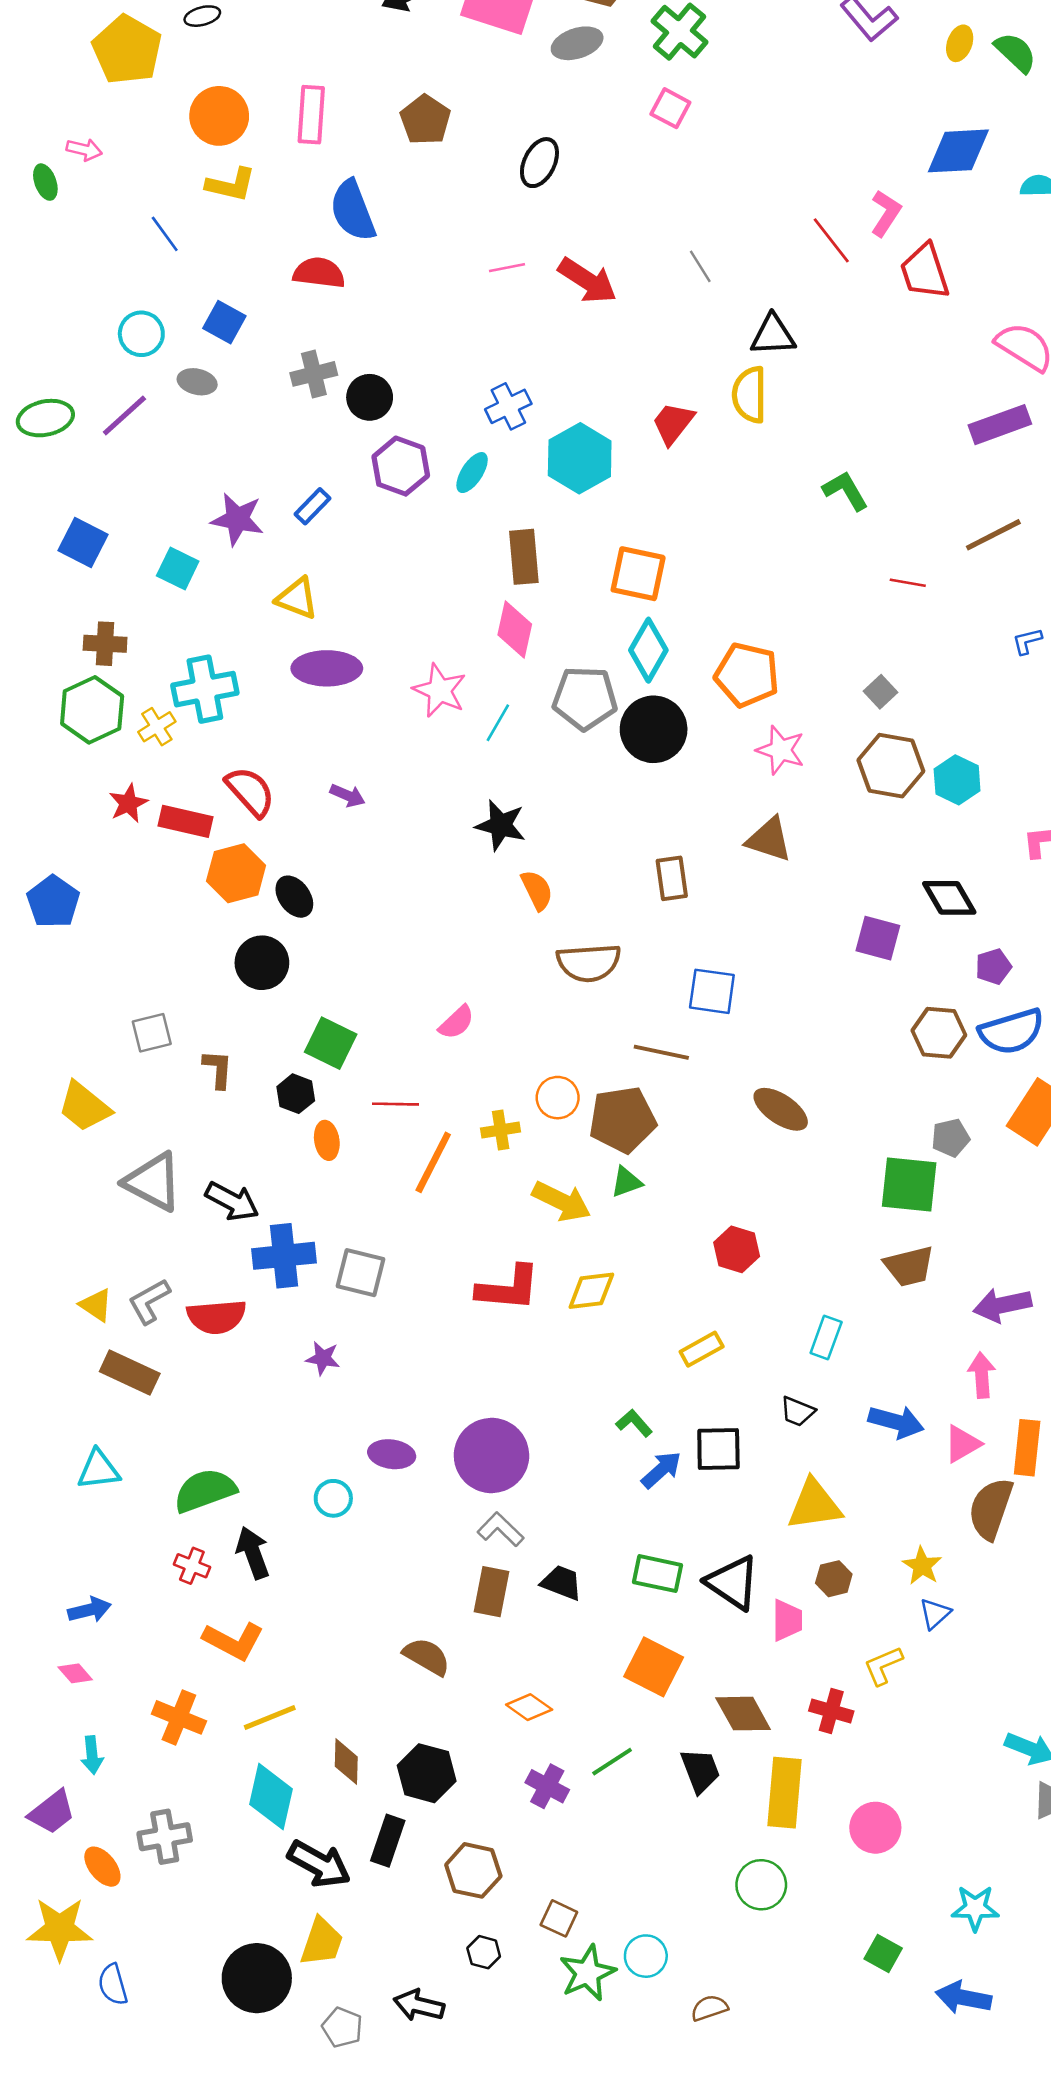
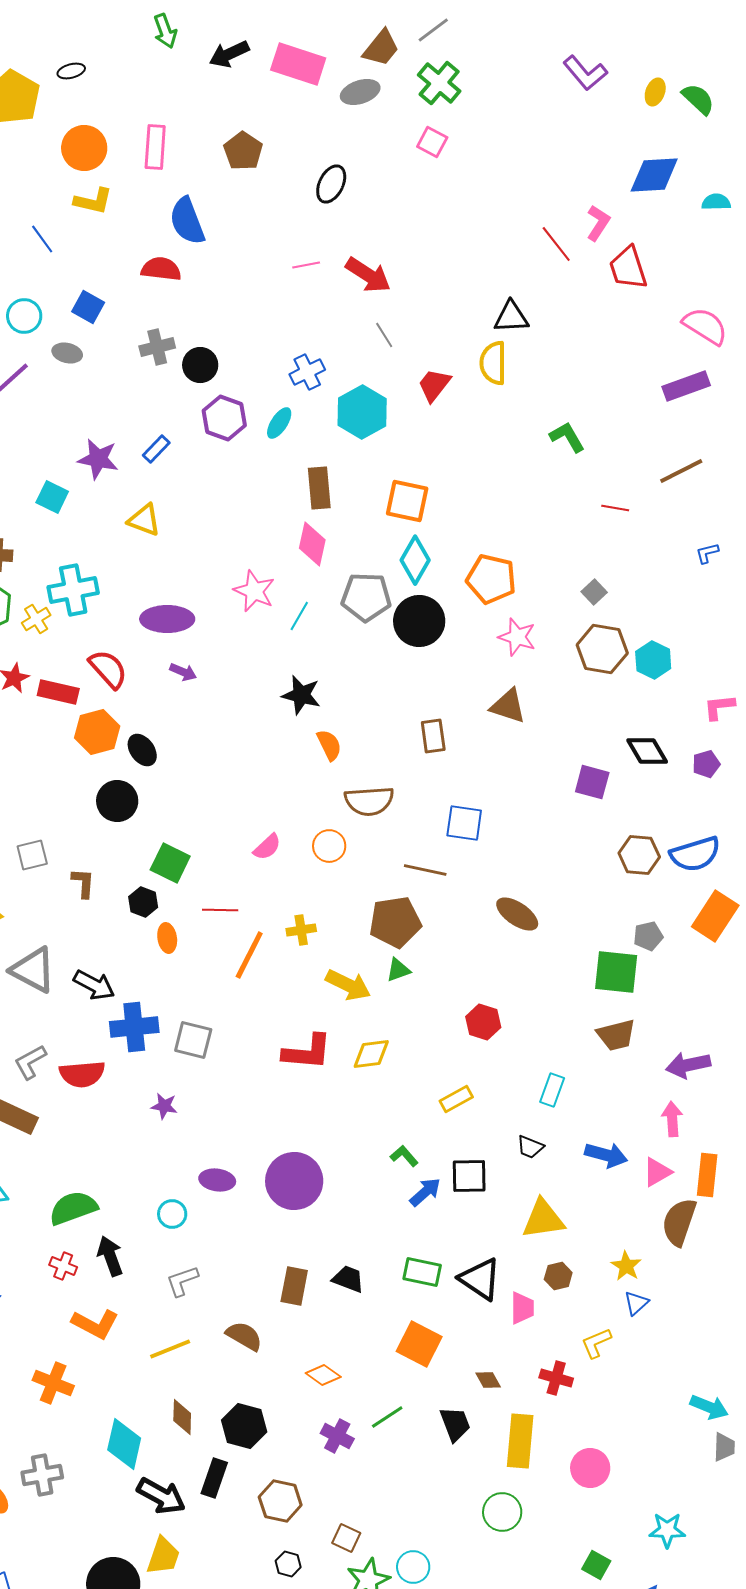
gray line: (700, 266) -> (384, 335), moved
purple ellipse: (327, 668) -> (167, 619), moved
purple pentagon: (993, 967) -> (706, 764), moved
orange circle: (558, 1098) -> (329, 846), moved
gray L-shape: (501, 1529) -> (182, 1281), moved, turned -63
brown diamond: (743, 1714) -> (488, 1380), size x0.6
yellow line: (270, 1717) -> (170, 1349), moved

